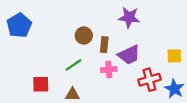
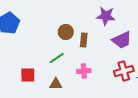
purple trapezoid: (129, 55) -> (122, 40), moved
pink cross: (109, 69) -> (84, 71), moved

